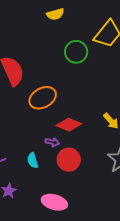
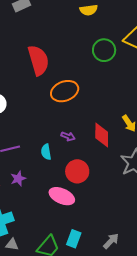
red diamond: (69, 125) -> (102, 135), moved, turned 60
red circle: (69, 160) -> (77, 171), moved

